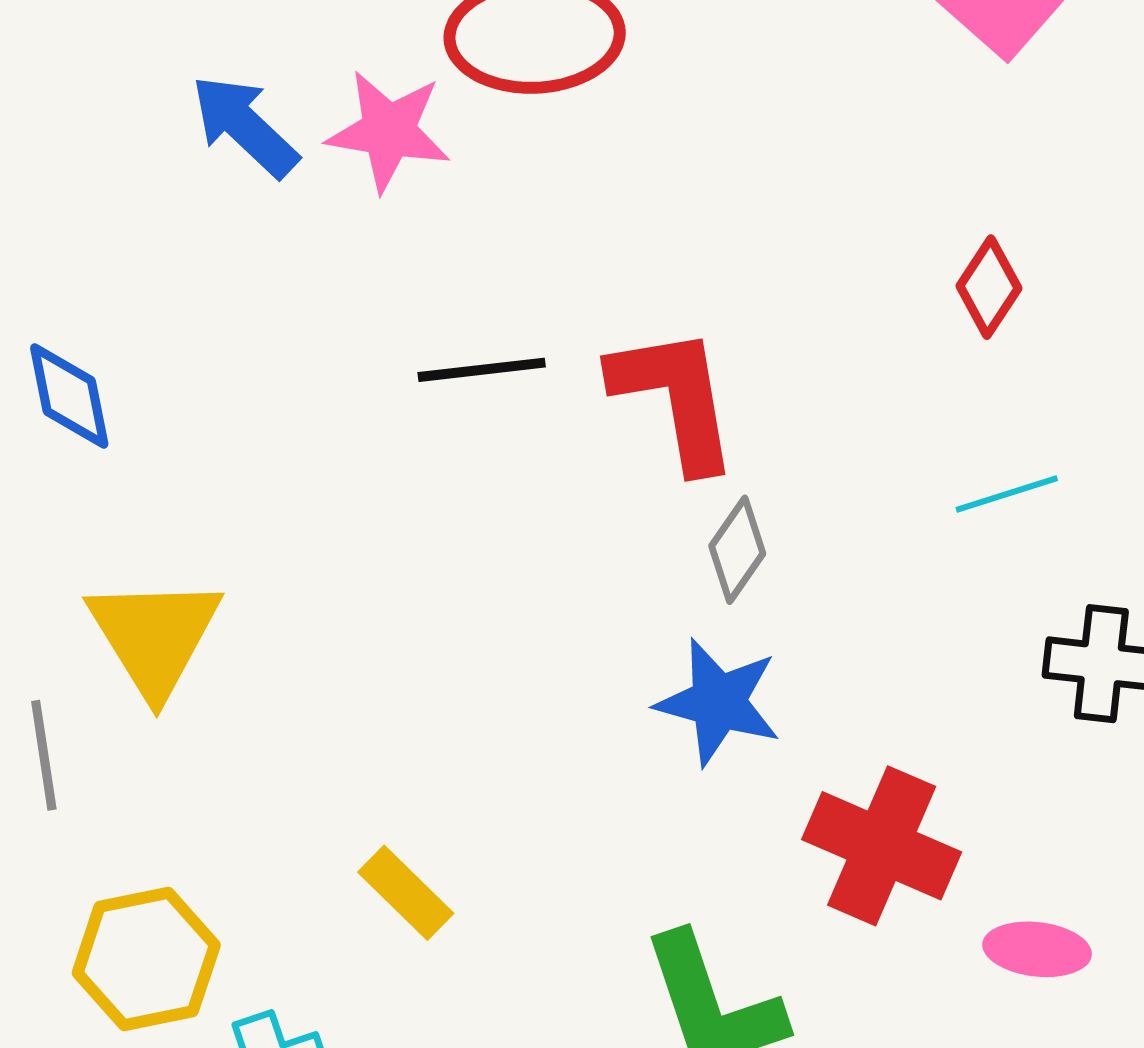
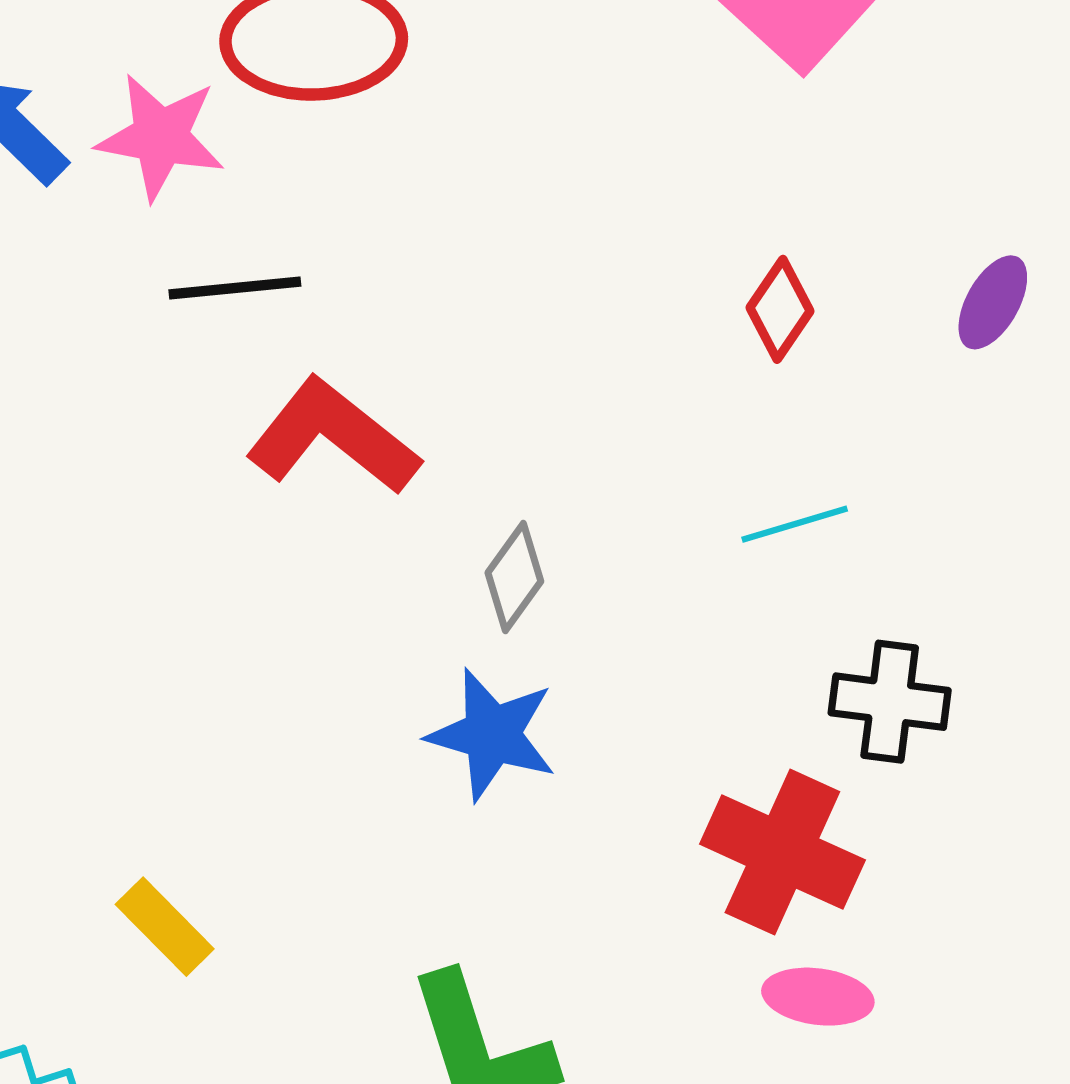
black line: (482, 370) -> (235, 288), moved
red L-shape: (675, 398) -> (333, 437), moved, turned -43
red cross: (882, 846) -> (782, 852), moved

